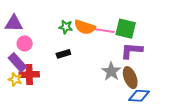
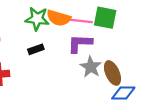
green star: (66, 27) -> (37, 19), size x1.5
purple L-shape: (131, 51) -> (80, 43), moved

